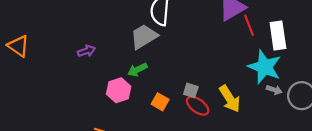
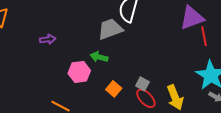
purple arrow: (86, 51) -> (48, 39), moved
green arrow: (137, 70) -> (99, 57), turned 30

